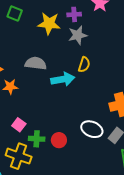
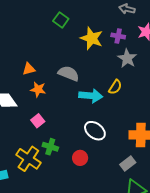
gray star: (78, 35) -> (127, 58), moved, turned 30
pink square: (19, 125) -> (38, 121), moved
white ellipse: (92, 129) -> (95, 131), moved
red circle: (59, 140) -> (80, 158), moved

